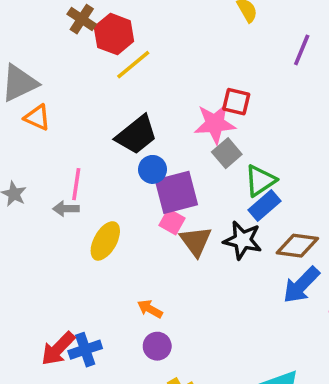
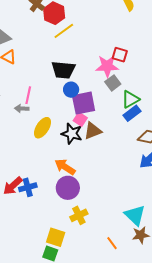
black trapezoid: (136, 135) -> (63, 70), turned 40
black star: (243, 240) -> (72, 134), moved
brown triangle: (196, 241) -> (93, 131), turned 42
orange arrow: (150, 309) -> (65, 167), size x1.5
purple circle: (157, 346) -> (68, 188), size x1.5

